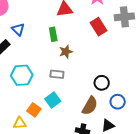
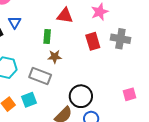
gray rectangle: (57, 74) -> (40, 76), size x1.5
black circle: (102, 83) -> (81, 96), size x1.5

